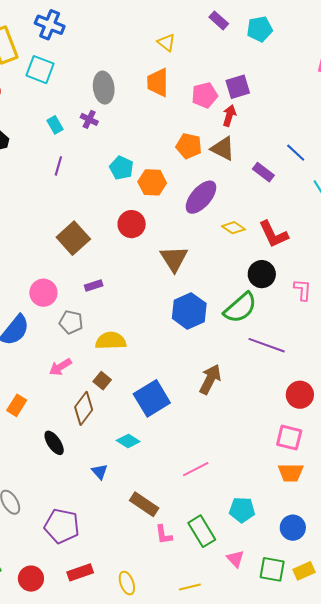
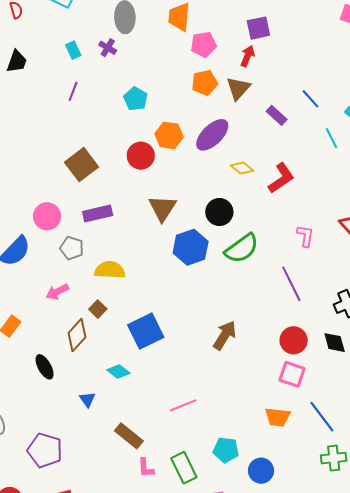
pink pentagon: (205, 95) -> (204, 44), moved
orange pentagon: (189, 146) -> (205, 83), turned -30
brown triangle: (223, 148) -> (238, 88), turned 40
orange hexagon: (152, 182) -> (169, 135), moved
red L-shape: (273, 234) -> (281, 178), turned -104
brown triangle: (174, 259) -> (162, 208), moved
black circle: (262, 274) -> (219, 212), moved
purple rectangle: (94, 285) -> (98, 213), size x1.6
purple line: (267, 345) -> (291, 284), moved, turned 39
brown arrow: (210, 379) -> (225, 335), moved
pink square: (289, 438) -> (292, 374), moved
blue circle: (293, 528) -> (261, 471), moved

